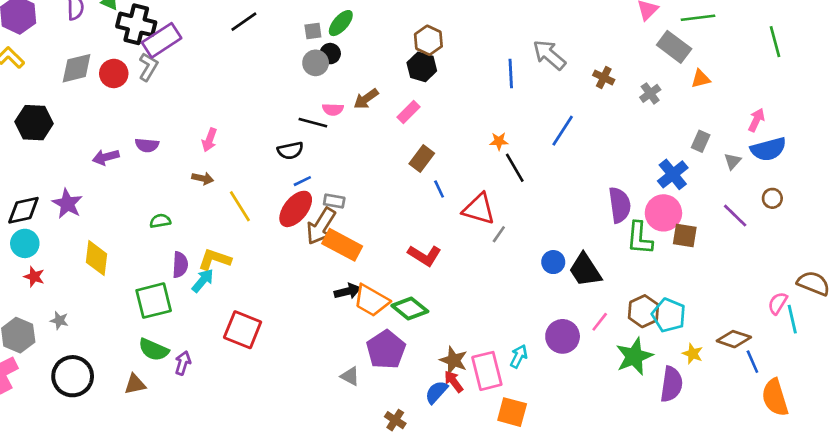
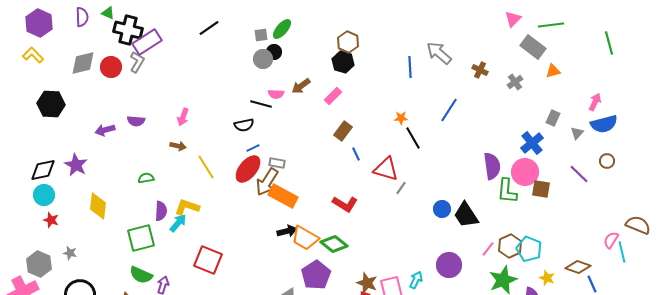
pink line: (600, 322) -> (488, 249), moved

